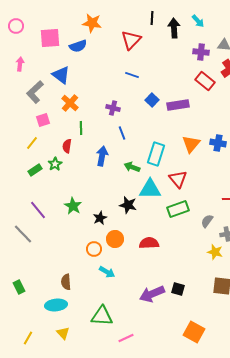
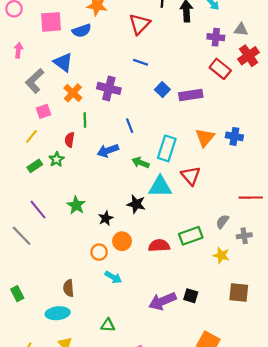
purple cross: (113, 108) -> (109, 88), moved, size x1.5
blue arrow: (102, 156) -> (108, 151), turned -120
green rectangle: (178, 209) -> (191, 236), moved
yellow star: (215, 252) -> (221, 255), moved
green triangle: (102, 316) -> (108, 325), size x0.6

